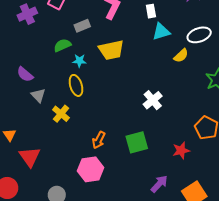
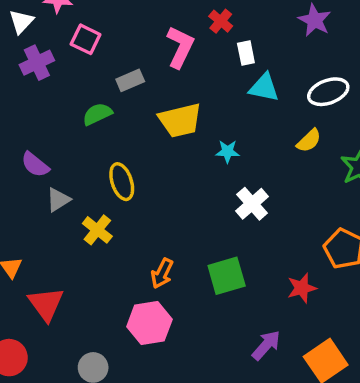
cyan triangle: (161, 32) -> (264, 88), turned 30
yellow semicircle: (181, 56) -> (309, 141), moved
cyan star: (79, 61) -> (228, 151), moved
gray triangle: (38, 95) -> (58, 200), turned 42

